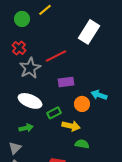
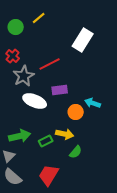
white ellipse: (30, 101) -> (35, 101), moved
green rectangle: (54, 113) -> (46, 141), moved
green arrow: (26, 128) -> (20, 136), size x1.5
green semicircle: (82, 144) -> (76, 152), turned 120

